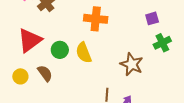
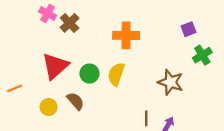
yellow semicircle: (84, 53) -> (116, 74), turned 45

